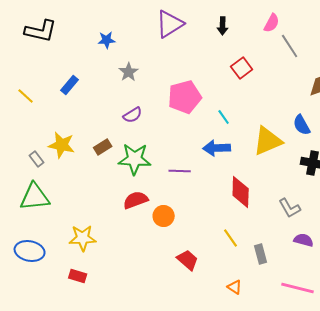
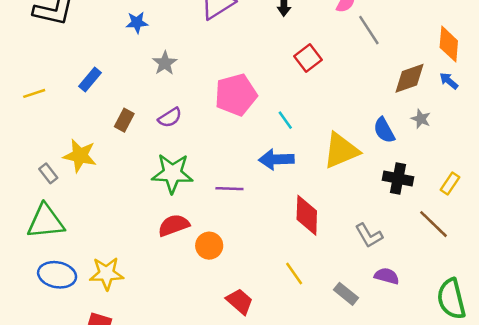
yellow line: (26, 96) -> (34, 93), turned -60
brown rectangle: (103, 147) -> (124, 120), moved, turned -30
blue ellipse: (30, 251) -> (57, 275), moved
gray rectangle: (261, 254) -> (346, 294), moved, turned -36

